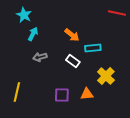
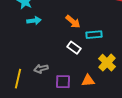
cyan arrow: (33, 34) -> (34, 21), turned 56
gray arrow: (40, 57) -> (41, 69), moved

